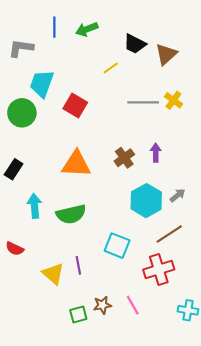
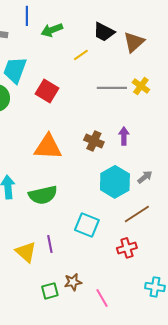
green arrow: (87, 29) -> (52, 30), moved
brown cross: (124, 158) -> (94, 141), turned -30
red cross: (159, 270) -> (127, 248), size x0.7
pink line: (133, 305) -> (102, 298), moved

